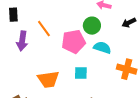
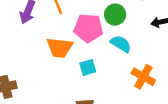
cyan square: (81, 73) -> (88, 68), turned -32
orange trapezoid: (48, 79) -> (60, 48), moved

